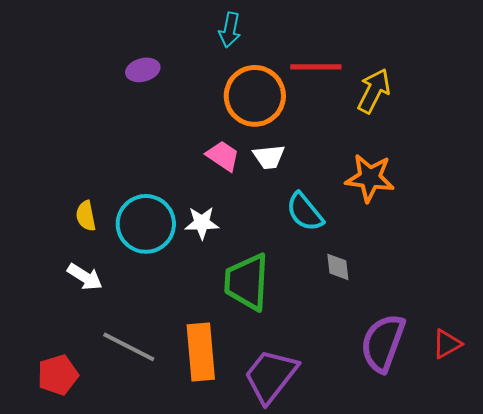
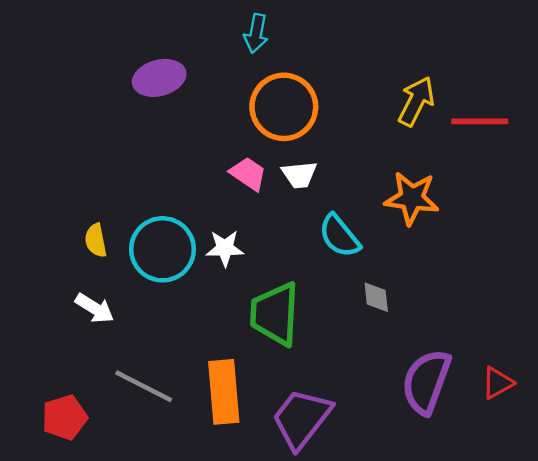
red line: (316, 67) -> (480, 121), moved
purple ellipse: (143, 70) -> (159, 78), size x1.4

